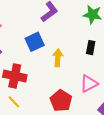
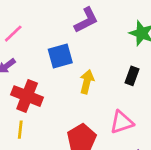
yellow line: (14, 102) -> (20, 130), turned 40

